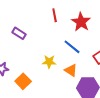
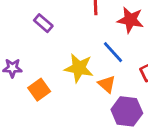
red star: (81, 22) -> (130, 20), turned -30
yellow star: (49, 62) -> (79, 68), size x1.5

